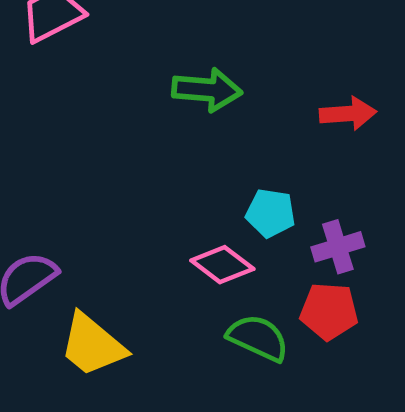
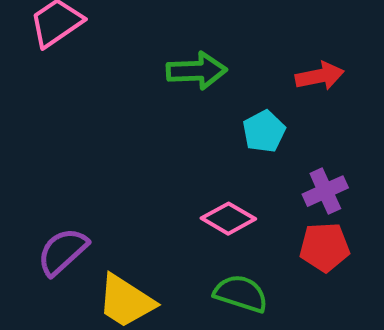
cyan pentagon: (271, 213) -> (264, 131), moved, turned -30
green semicircle: (258, 338) -> (241, 294), moved

